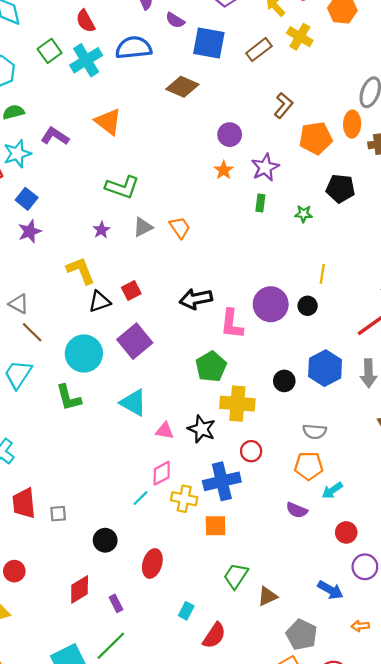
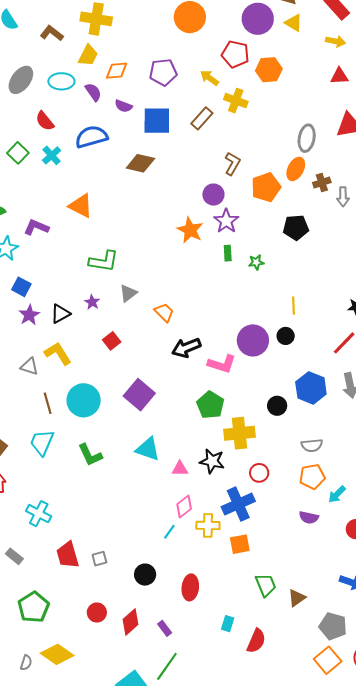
cyan cross: (86, 60) -> (52, 155), size x0.7
orange ellipse: (352, 124) -> (296, 169), turned 35
purple circle: (230, 135) -> (213, 195), moved
orange star: (224, 170) -> (190, 230), size x1.5
green star: (304, 214) -> (256, 262), moved
orange trapezoid: (180, 228) -> (164, 312), moved
yellow L-shape: (81, 271) -> (58, 353), moved
red square: (131, 291) -> (112, 341), moved
black triangle: (99, 302) -> (60, 314), moved
gray triangle: (19, 304) -> (29, 366), moved
pink L-shape: (232, 324) -> (222, 364), turned -68
brown line: (32, 332) -> (48, 403), turned 40
cyan circle: (84, 353) -> (84, 400), moved
red circle: (14, 571) -> (97, 613), moved
green trapezoid: (236, 576) -> (266, 585), turned 135

